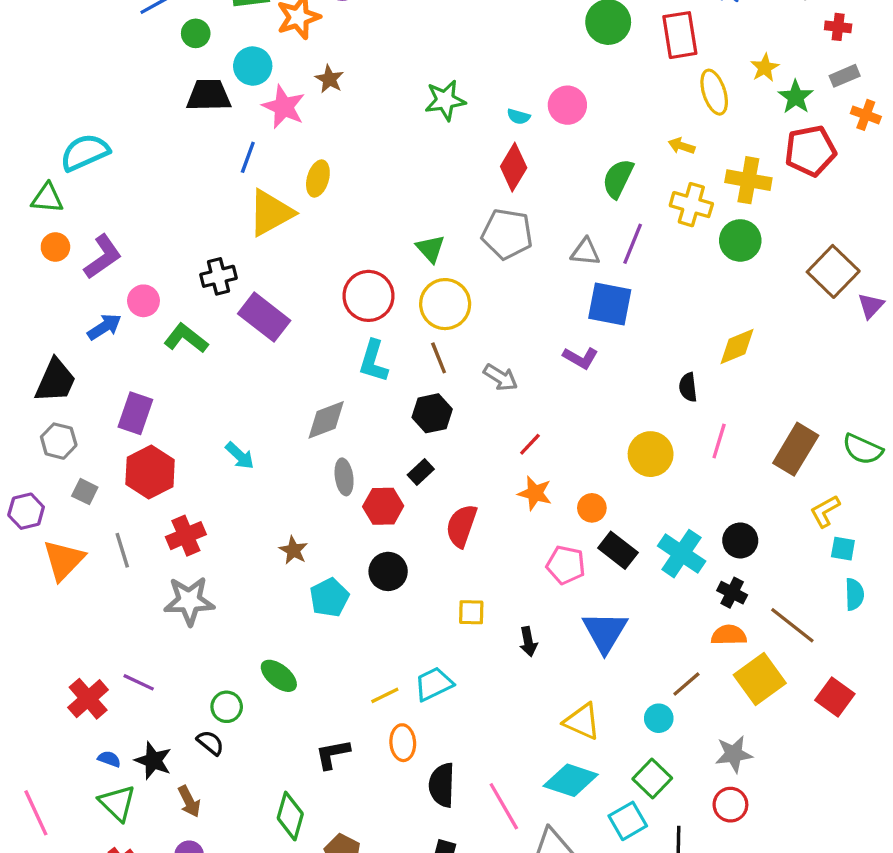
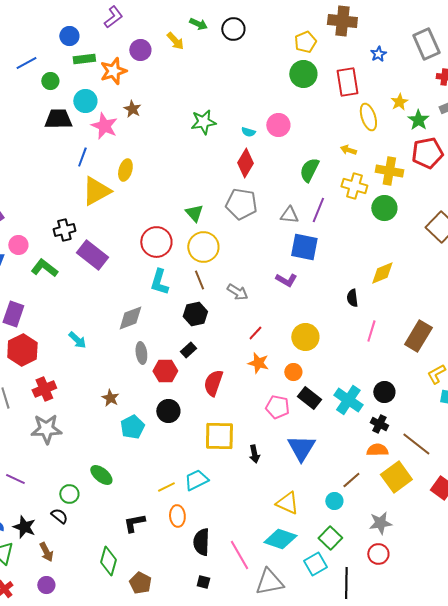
yellow circle: (651, 454) -> (305, 337), moved
yellow square: (471, 612) -> (219, 436), size x1.8

